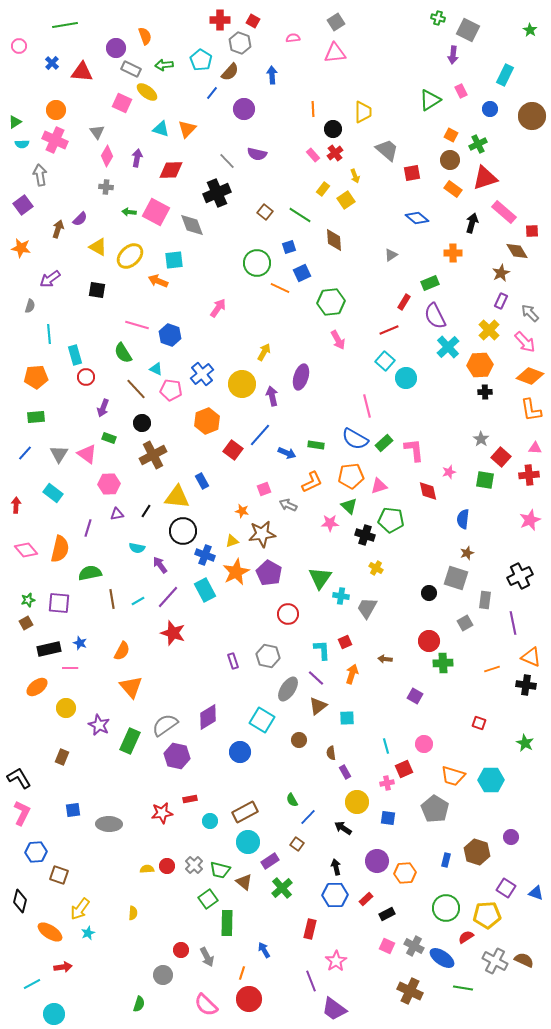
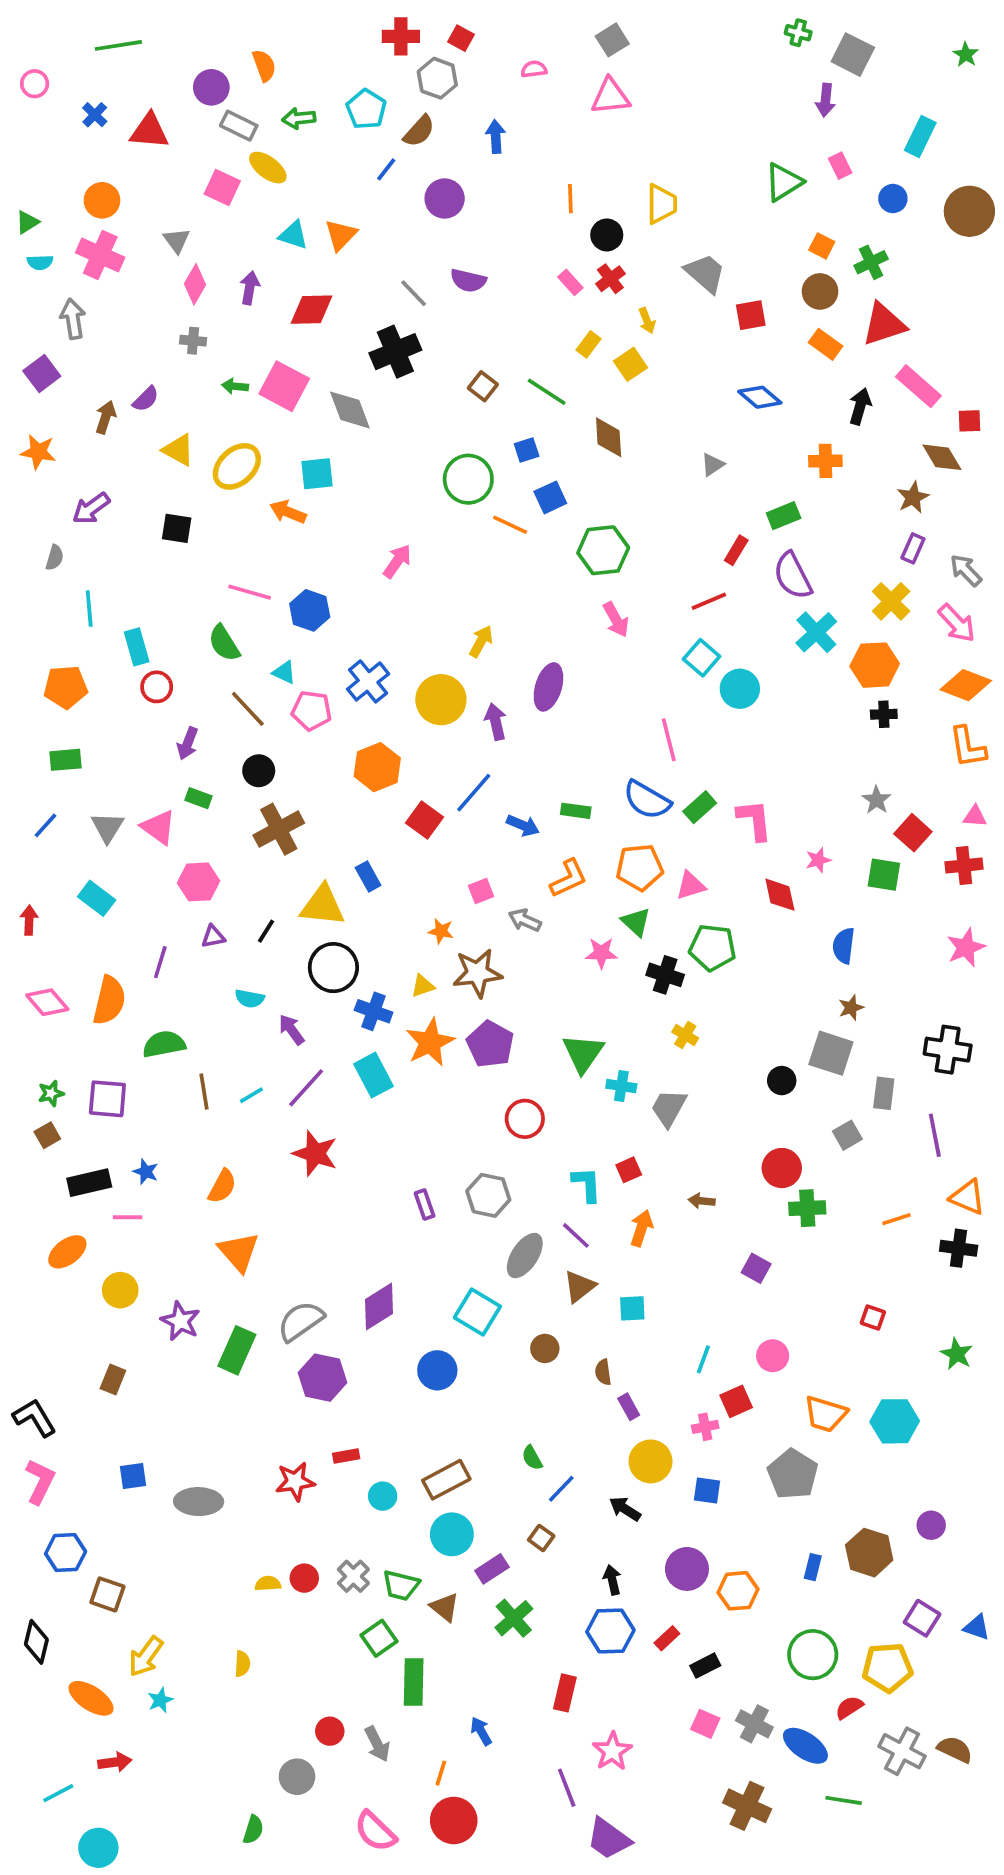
black cross: (520, 576) -> (948, 1050), turned 35
cyan line: (386, 746) -> (703, 1359), turned 35

